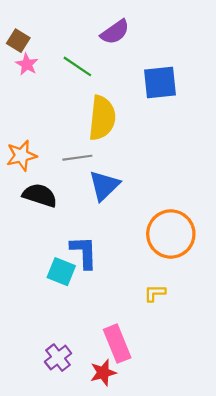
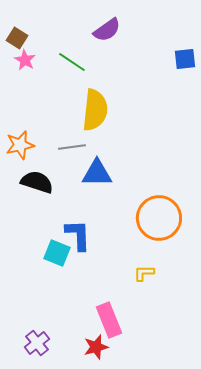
blue square: (160, 83) -> (185, 59), moved, size x0.7
blue triangle: (104, 186) -> (97, 173), turned 44
purple cross: (58, 358) -> (37, 343), moved

